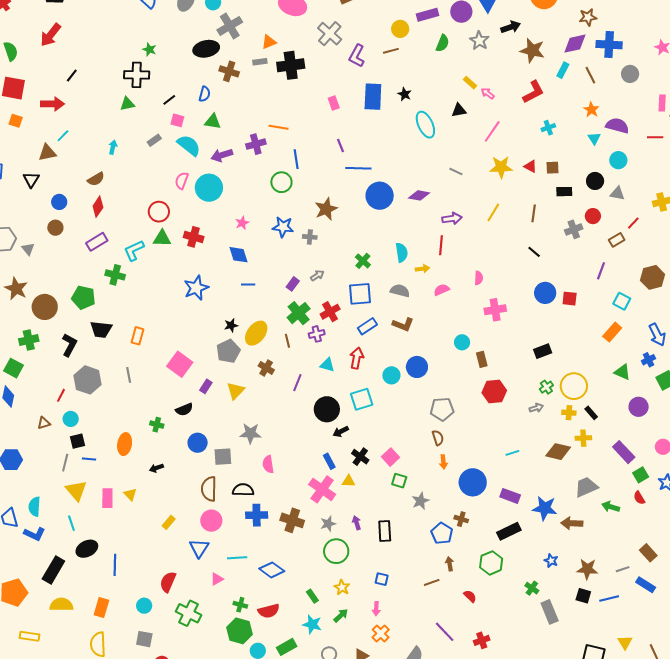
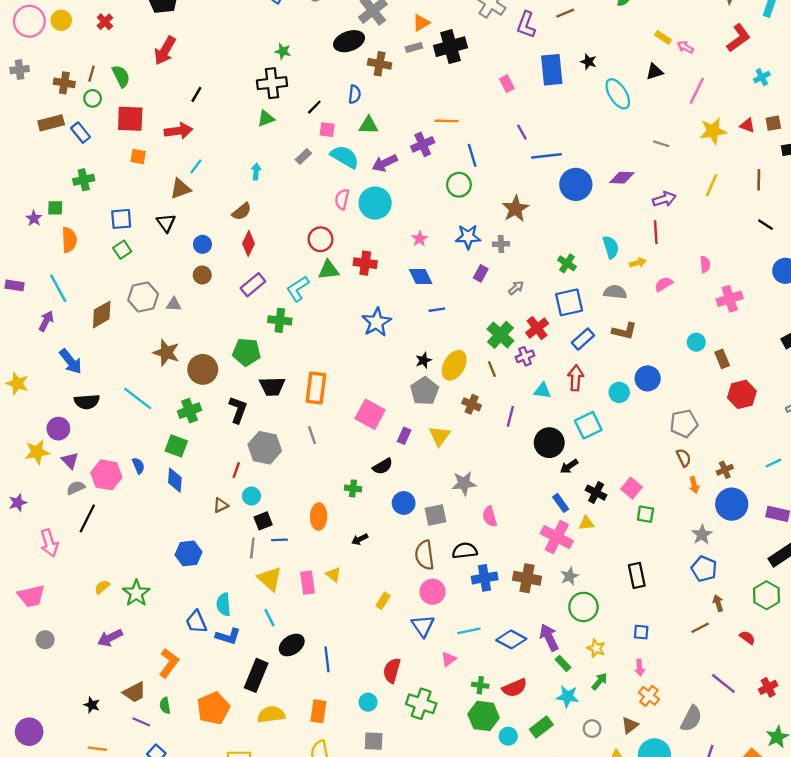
gray triangle: (28, 249) -> (174, 304), turned -40
purple rectangle: (293, 284) -> (481, 273), moved
orange rectangle: (138, 336) -> (316, 388), size x1.5
gray star: (420, 501) -> (702, 535), moved
brown cross: (461, 519) -> (725, 470), moved, turned -32
purple arrow: (357, 523) -> (549, 637), moved, size x1.6

